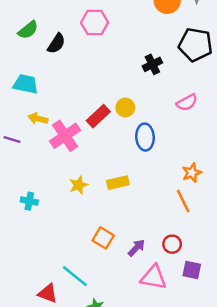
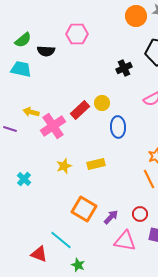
black semicircle: (56, 43) -> (46, 51), turned 60
cyan trapezoid: (26, 84) -> (21, 69), moved
cyan cross: (29, 201) -> (24, 179), turned 32
orange square: (103, 238) -> (84, 209), size x1.4

